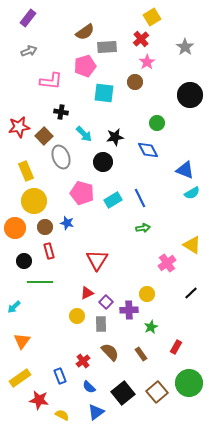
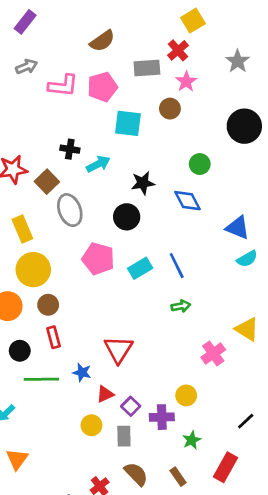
gray rectangle: (107, 47) -> (147, 68), moved
pink L-shape: (51, 81) -> (63, 86), moved
cyan arrow: (84, 134) -> (98, 164), moved, turned -72
blue star: (67, 223) -> (82, 372), moved
black line: (191, 293) -> (246, 421), moved
red rectangle: (176, 347) -> (225, 467), size x1.5

